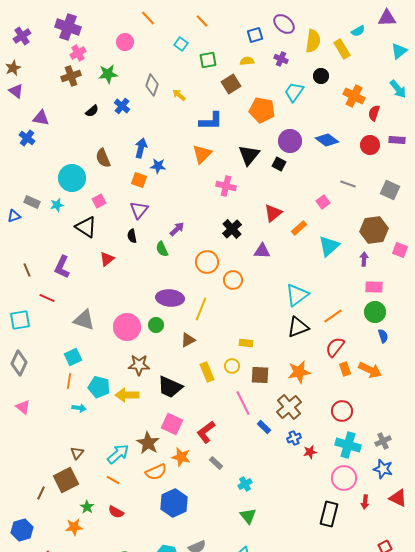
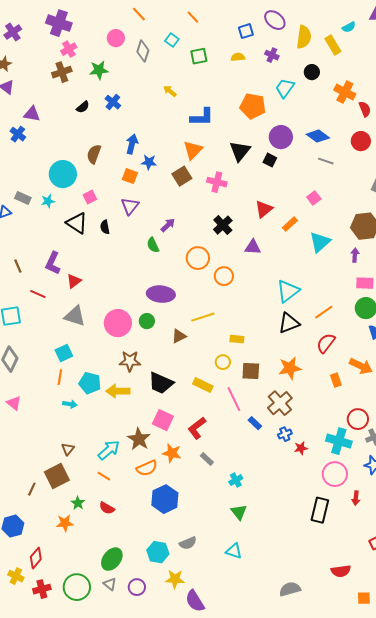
brown square: (231, 84) -> (182, 176), moved
gray diamond: (152, 85) -> (143, 51), moved
red semicircle: (374, 113) -> (365, 109), turned 140
brown semicircle: (103, 158) -> (94, 154), turned 42
gray line: (348, 184) -> (326, 161), moved
black semicircle: (132, 236) -> (105, 227), moved
red triangle: (107, 259) -> (74, 281), moved
yellow line: (201, 309) -> (203, 317), moved, turned 50
orange rectangle: (345, 369) -> (336, 380), moved
yellow rectangle: (207, 372) -> (203, 385), moved, turned -42
red circle: (342, 411) -> (358, 419), moved

